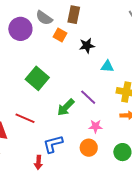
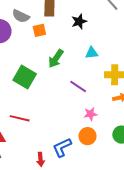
orange square: (60, 35) -> (39, 30), turned -32
black star: (87, 46) -> (79, 21), moved
green arrow: (66, 107) -> (56, 59), moved
blue L-shape: (53, 144) -> (62, 147), moved

